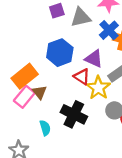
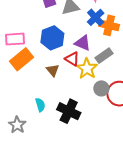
brown triangle: (40, 92) -> (53, 70), moved
pink rectangle: (24, 97) -> (15, 39), moved, turned 48
black cross: (74, 114) -> (69, 111), moved

